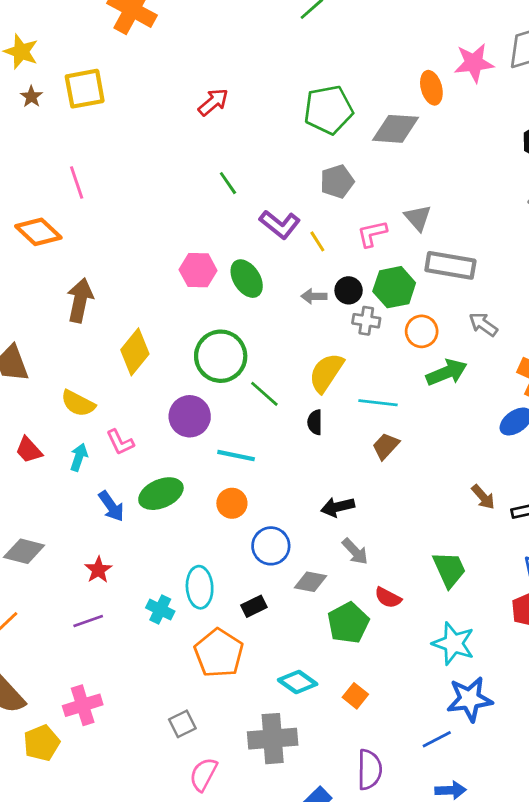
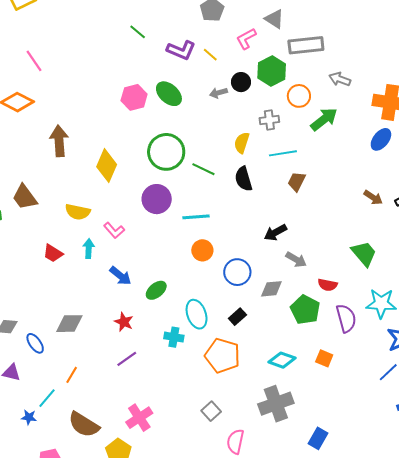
gray cross: (366, 321) -> (269, 120), moved
yellow semicircle: (326, 373) -> (242, 143), size x0.7
black semicircle: (315, 422) -> (244, 179), size x1.4
green ellipse: (161, 494) -> (156, 290), moved, size x0.7
purple semicircle: (369, 770) -> (346, 318), moved

